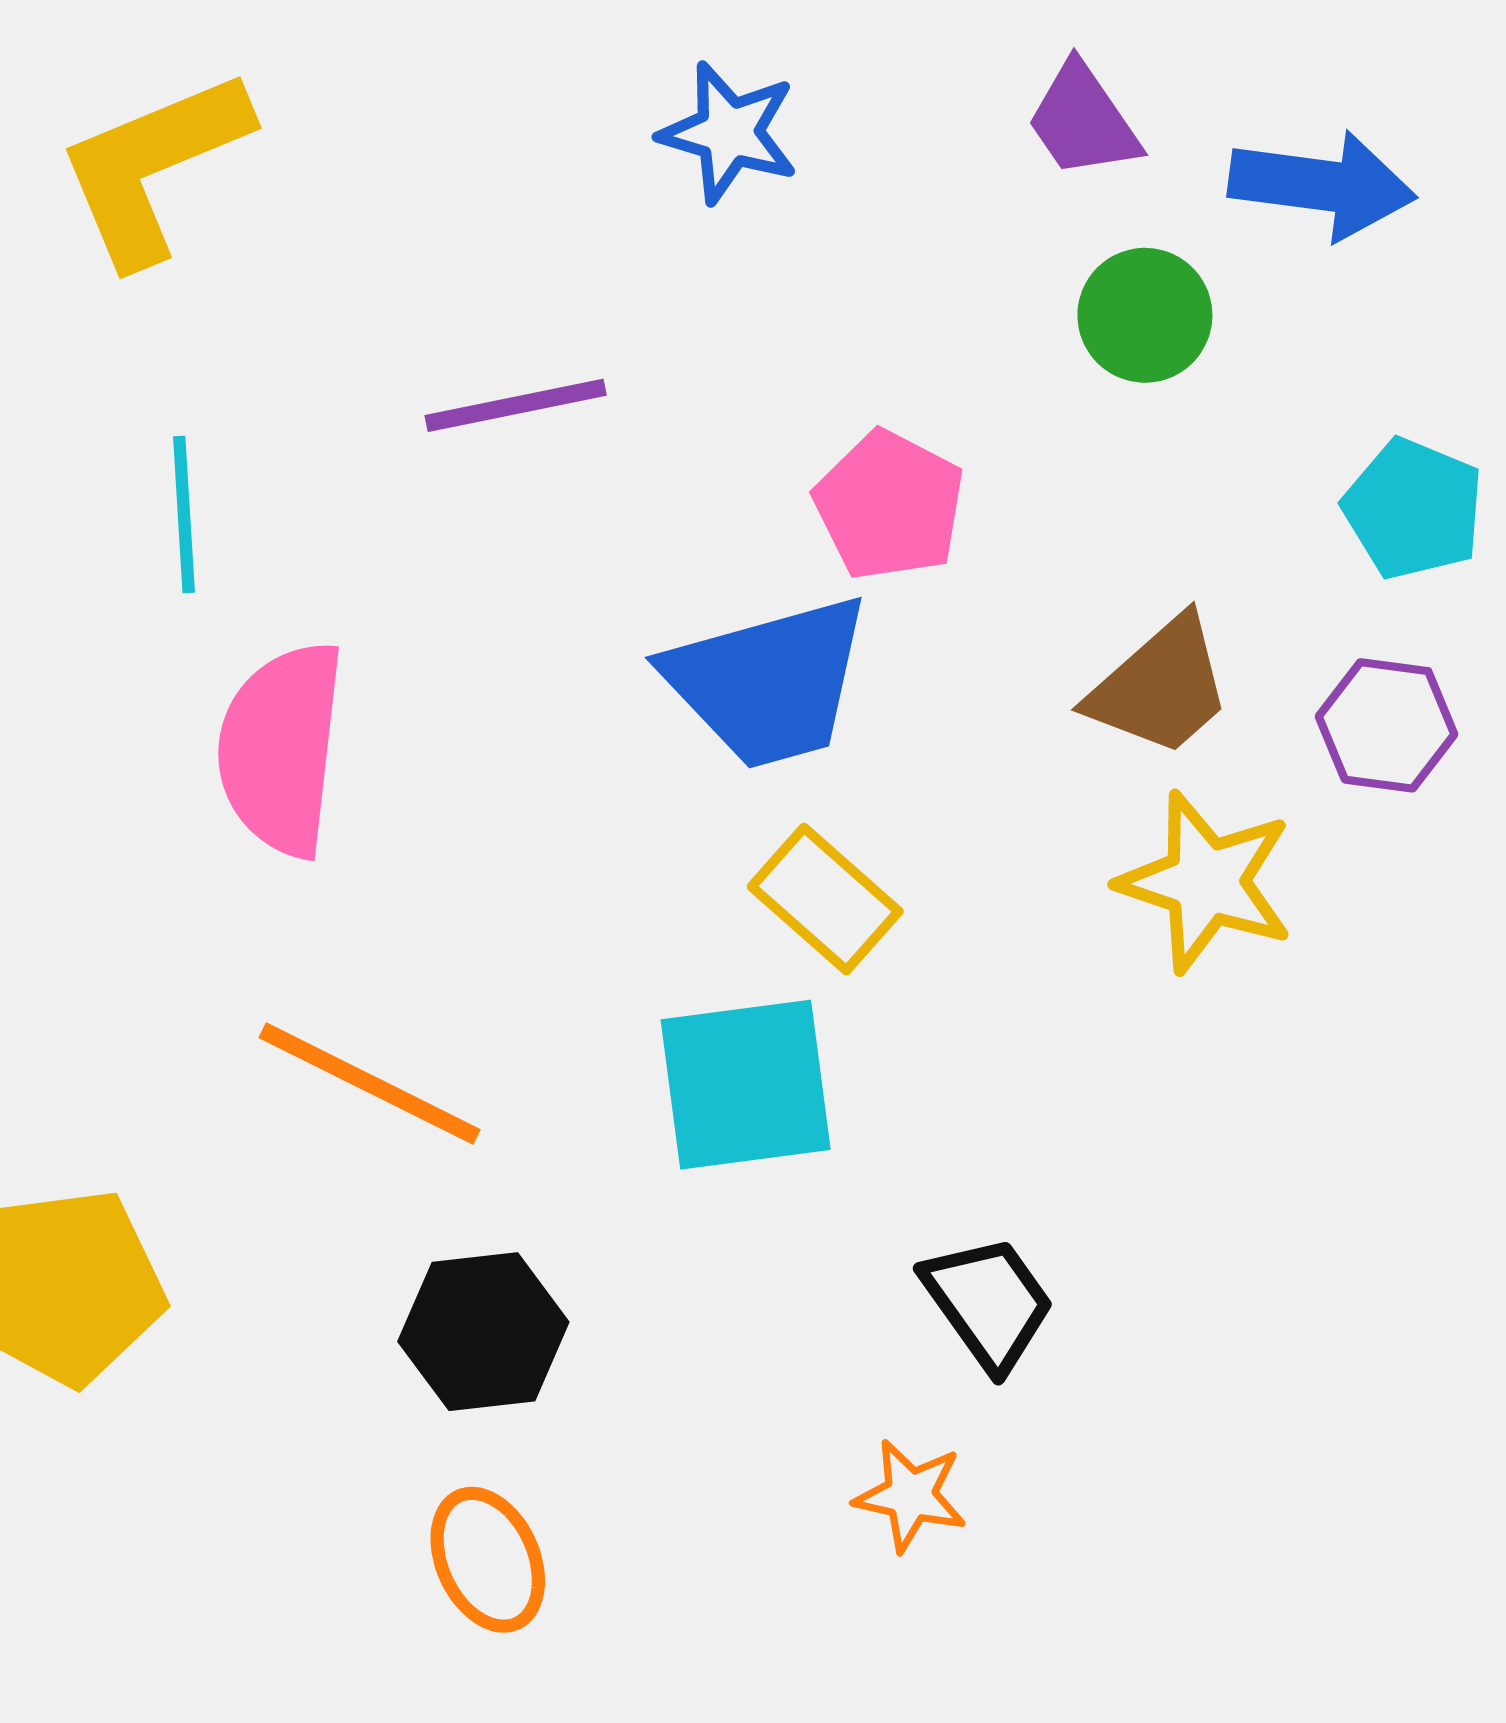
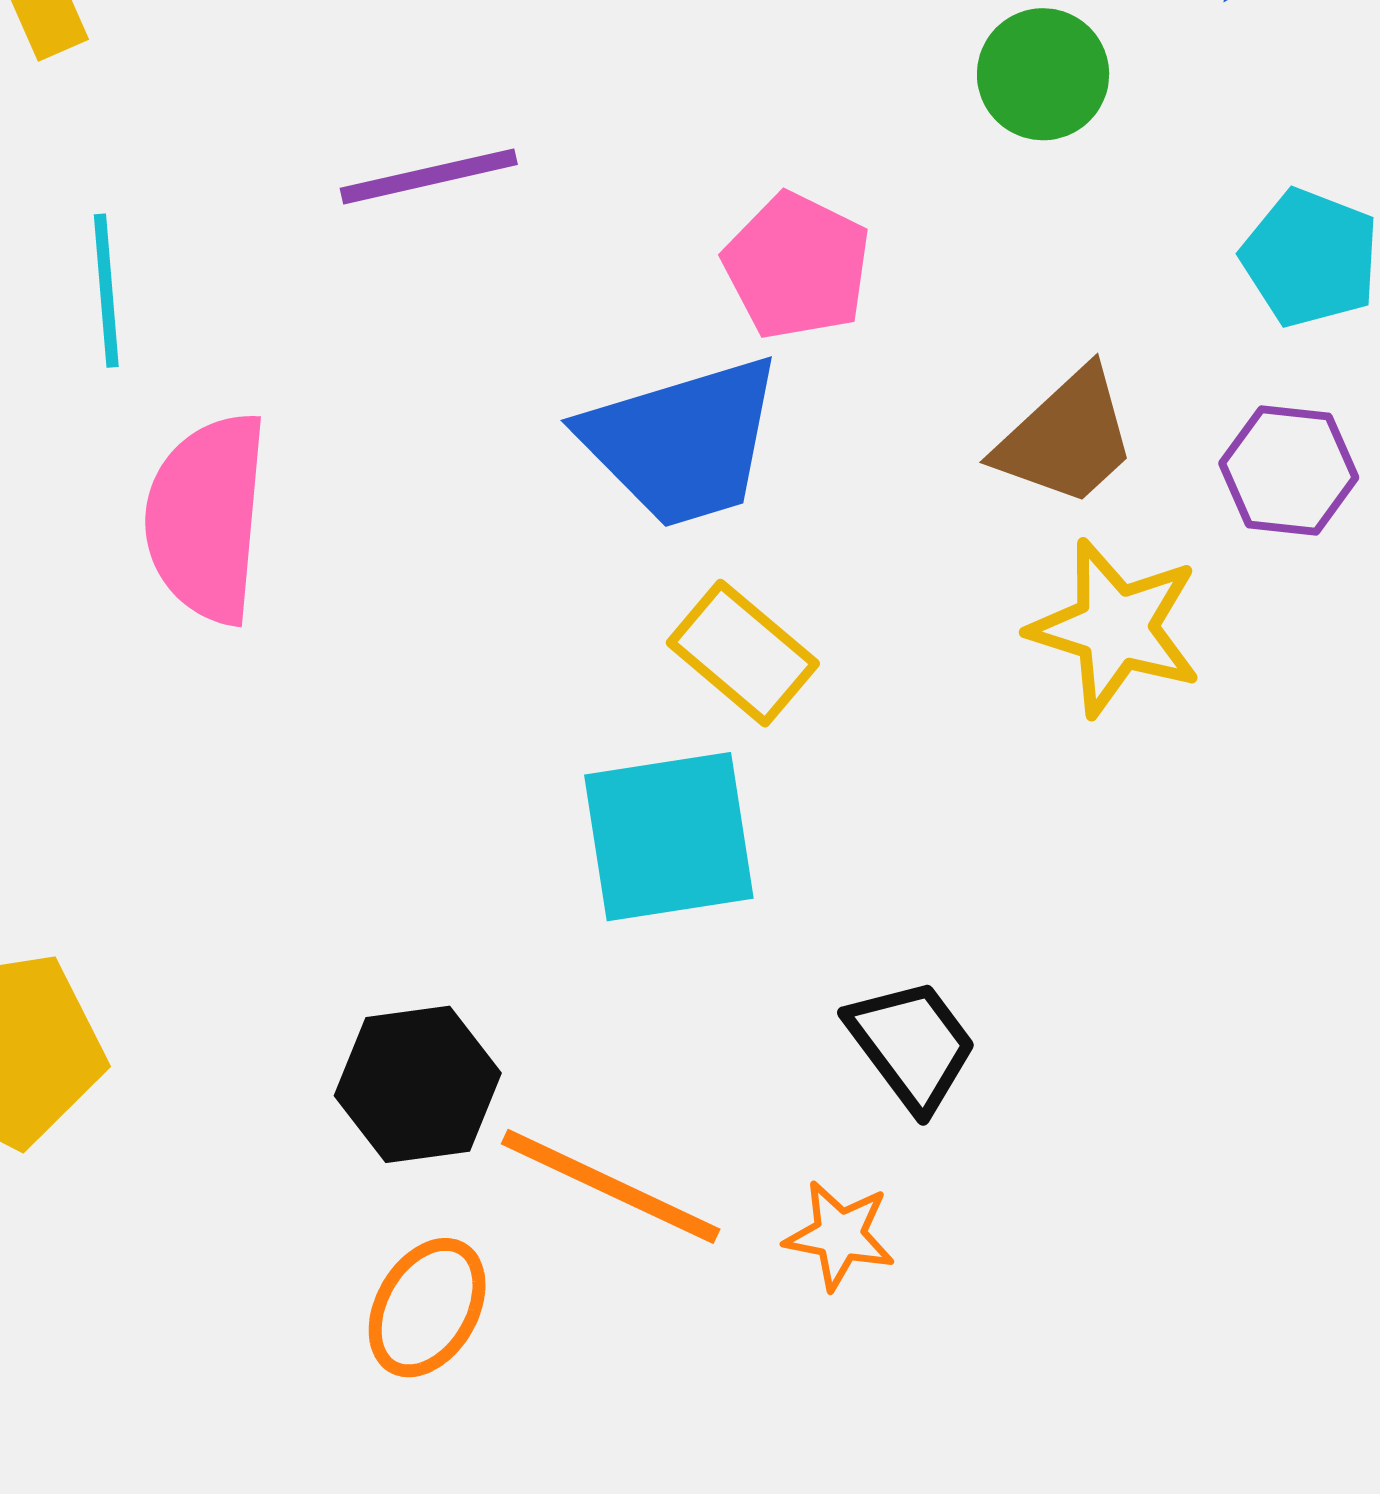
orange line: (370, 1084) -> (611, 1186), moved
orange ellipse: (488, 1560) -> (427, 1308), turned 56

